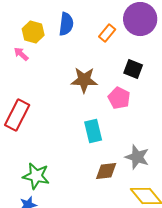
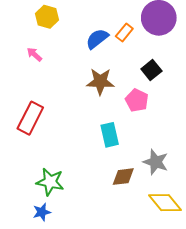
blue semicircle: (66, 24) -> (97, 39), moved, turned -135
yellow hexagon: (33, 32) -> (47, 17), moved
black square: (133, 69) -> (151, 70), turned 30

